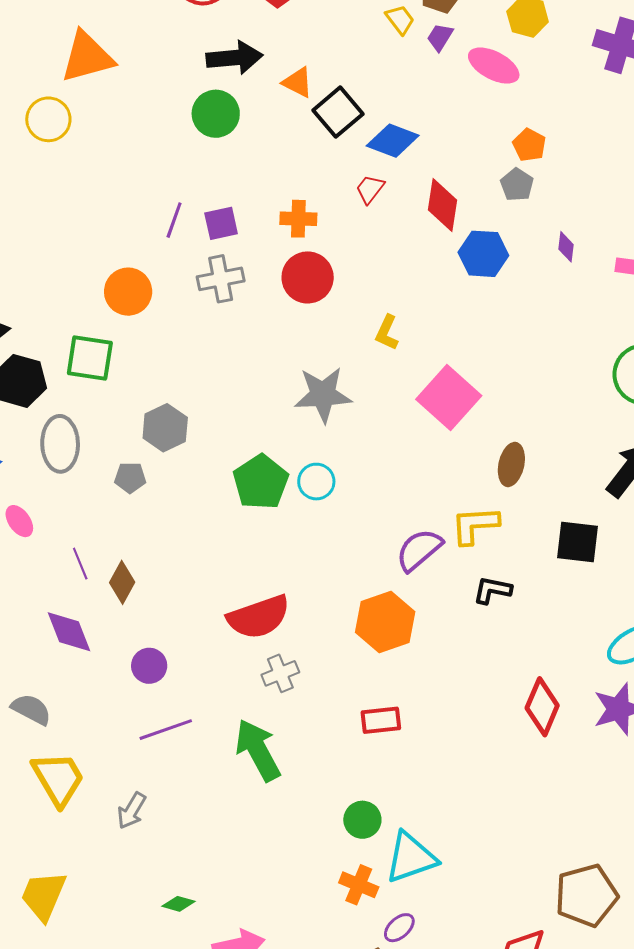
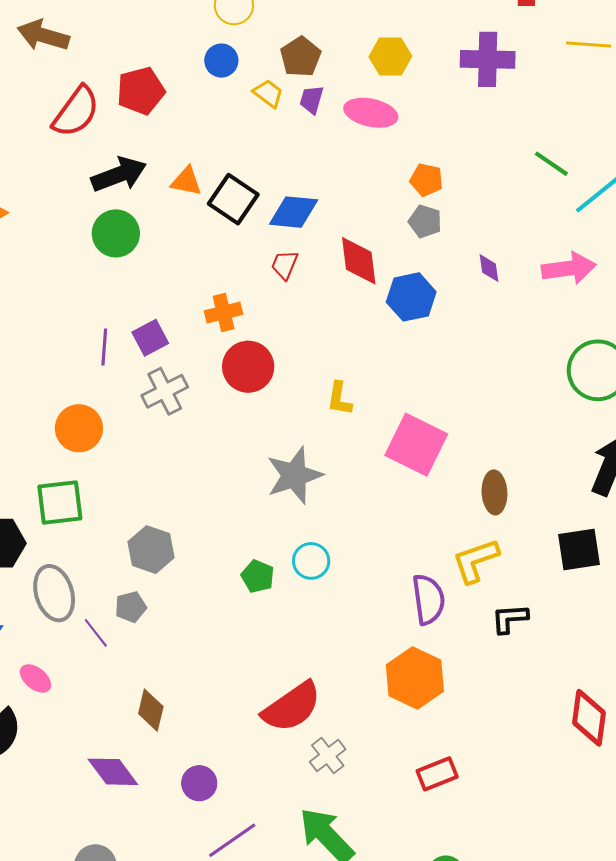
green pentagon: (261, 482) -> (258, 576), size x0.6
purple semicircle: (419, 550) -> (428, 599), turned 138
purple line: (80, 564) -> (96, 633), moved

